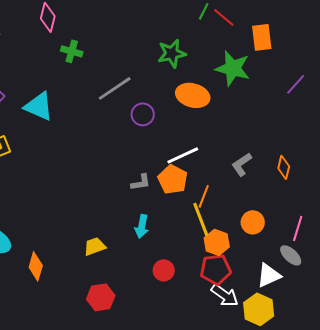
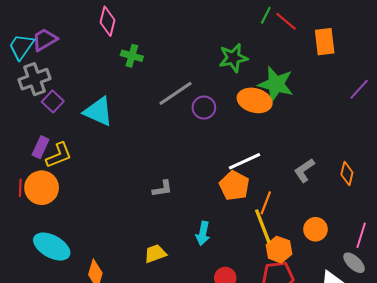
green star: (233, 68) -> (276, 84), moved
purple circle: (143, 114) -> (204, 108), moved
gray L-shape: (141, 182) -> (162, 189), moved

